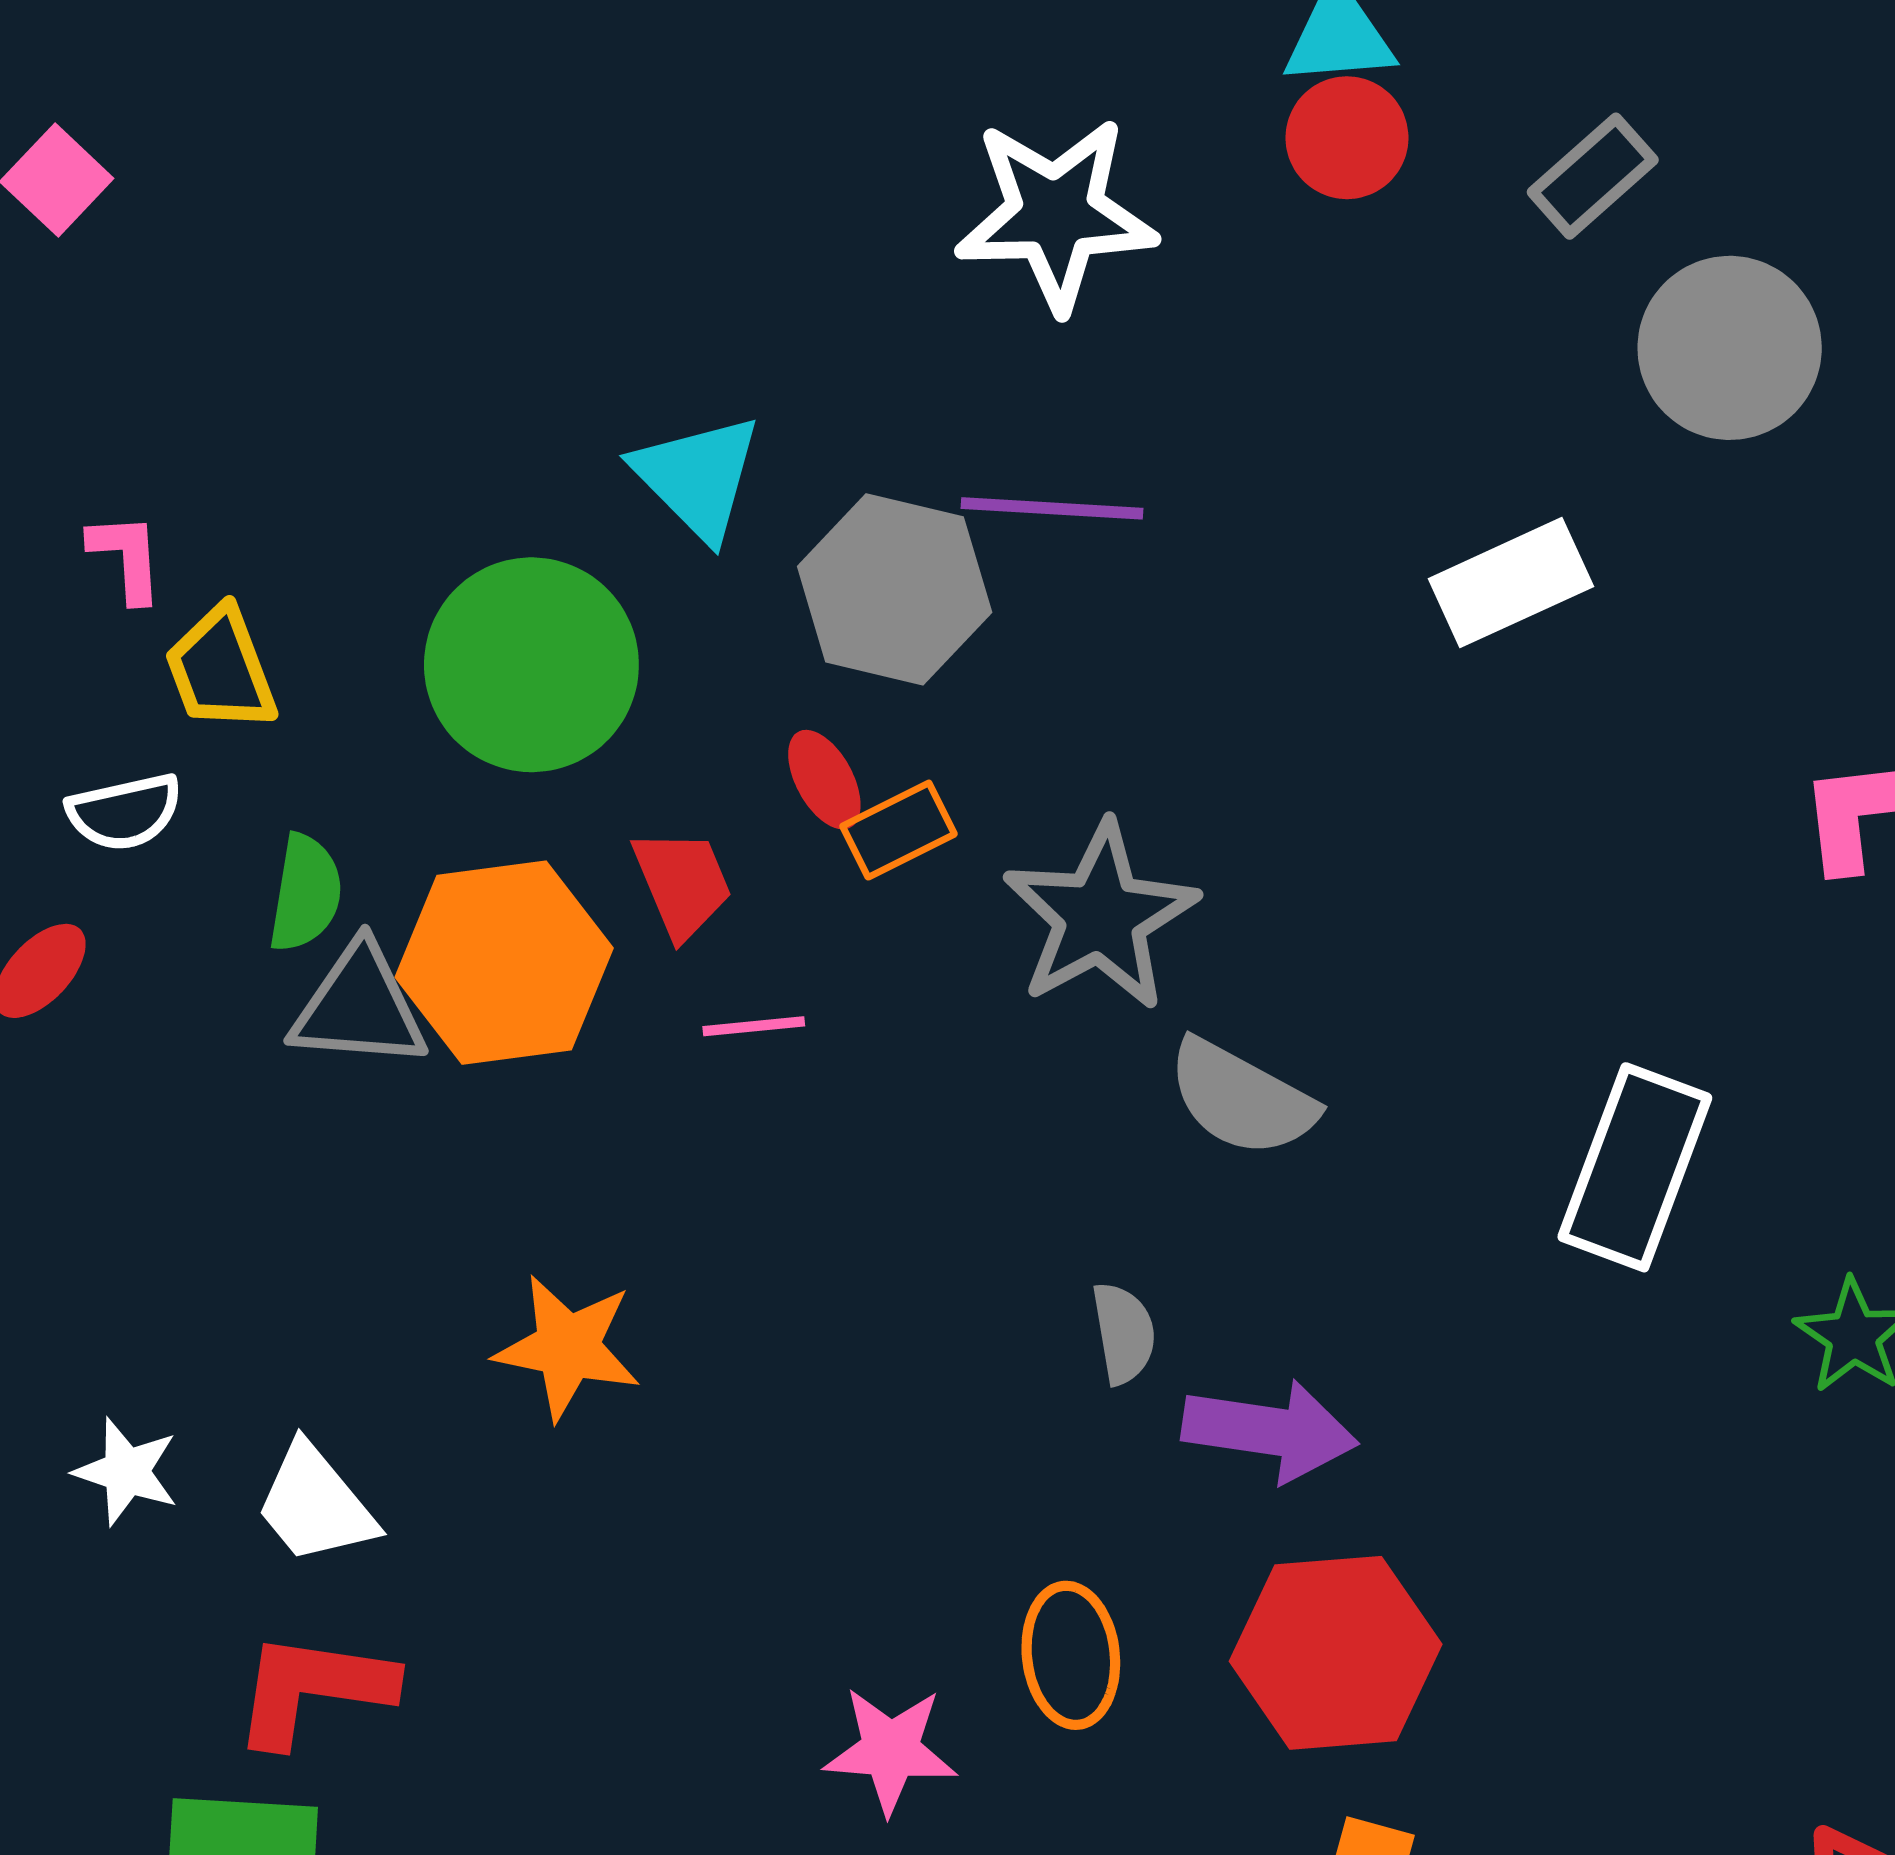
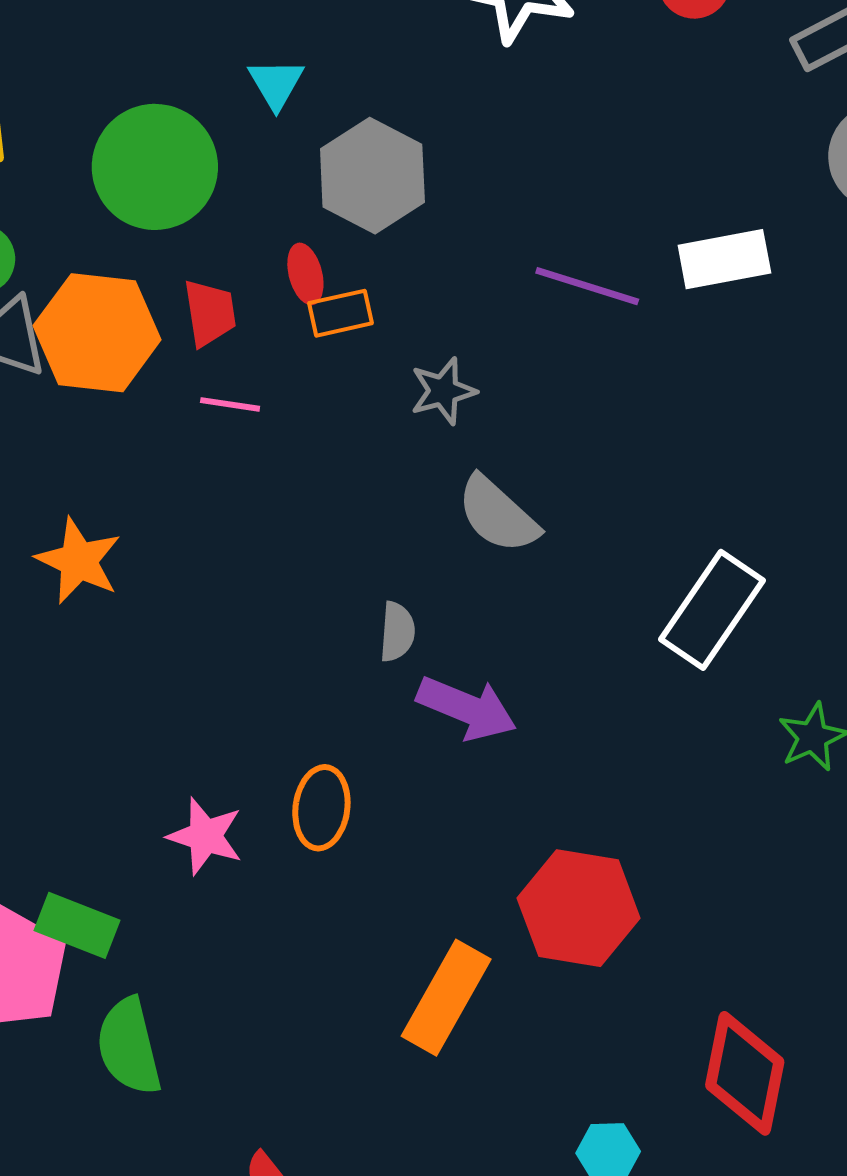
cyan triangle: (697, 477) -> (276, 84), size x0.7
purple line: (1052, 508) -> (587, 286), moved
gray star: (1100, 916) -> (443, 391), size x0.6
red hexagon: (1336, 1653) -> (579, 908), moved

